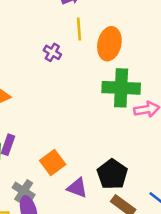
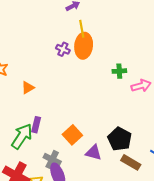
orange ellipse: (109, 44) -> (84, 46), moved
green cross: (121, 88) -> (119, 71), size x0.5

